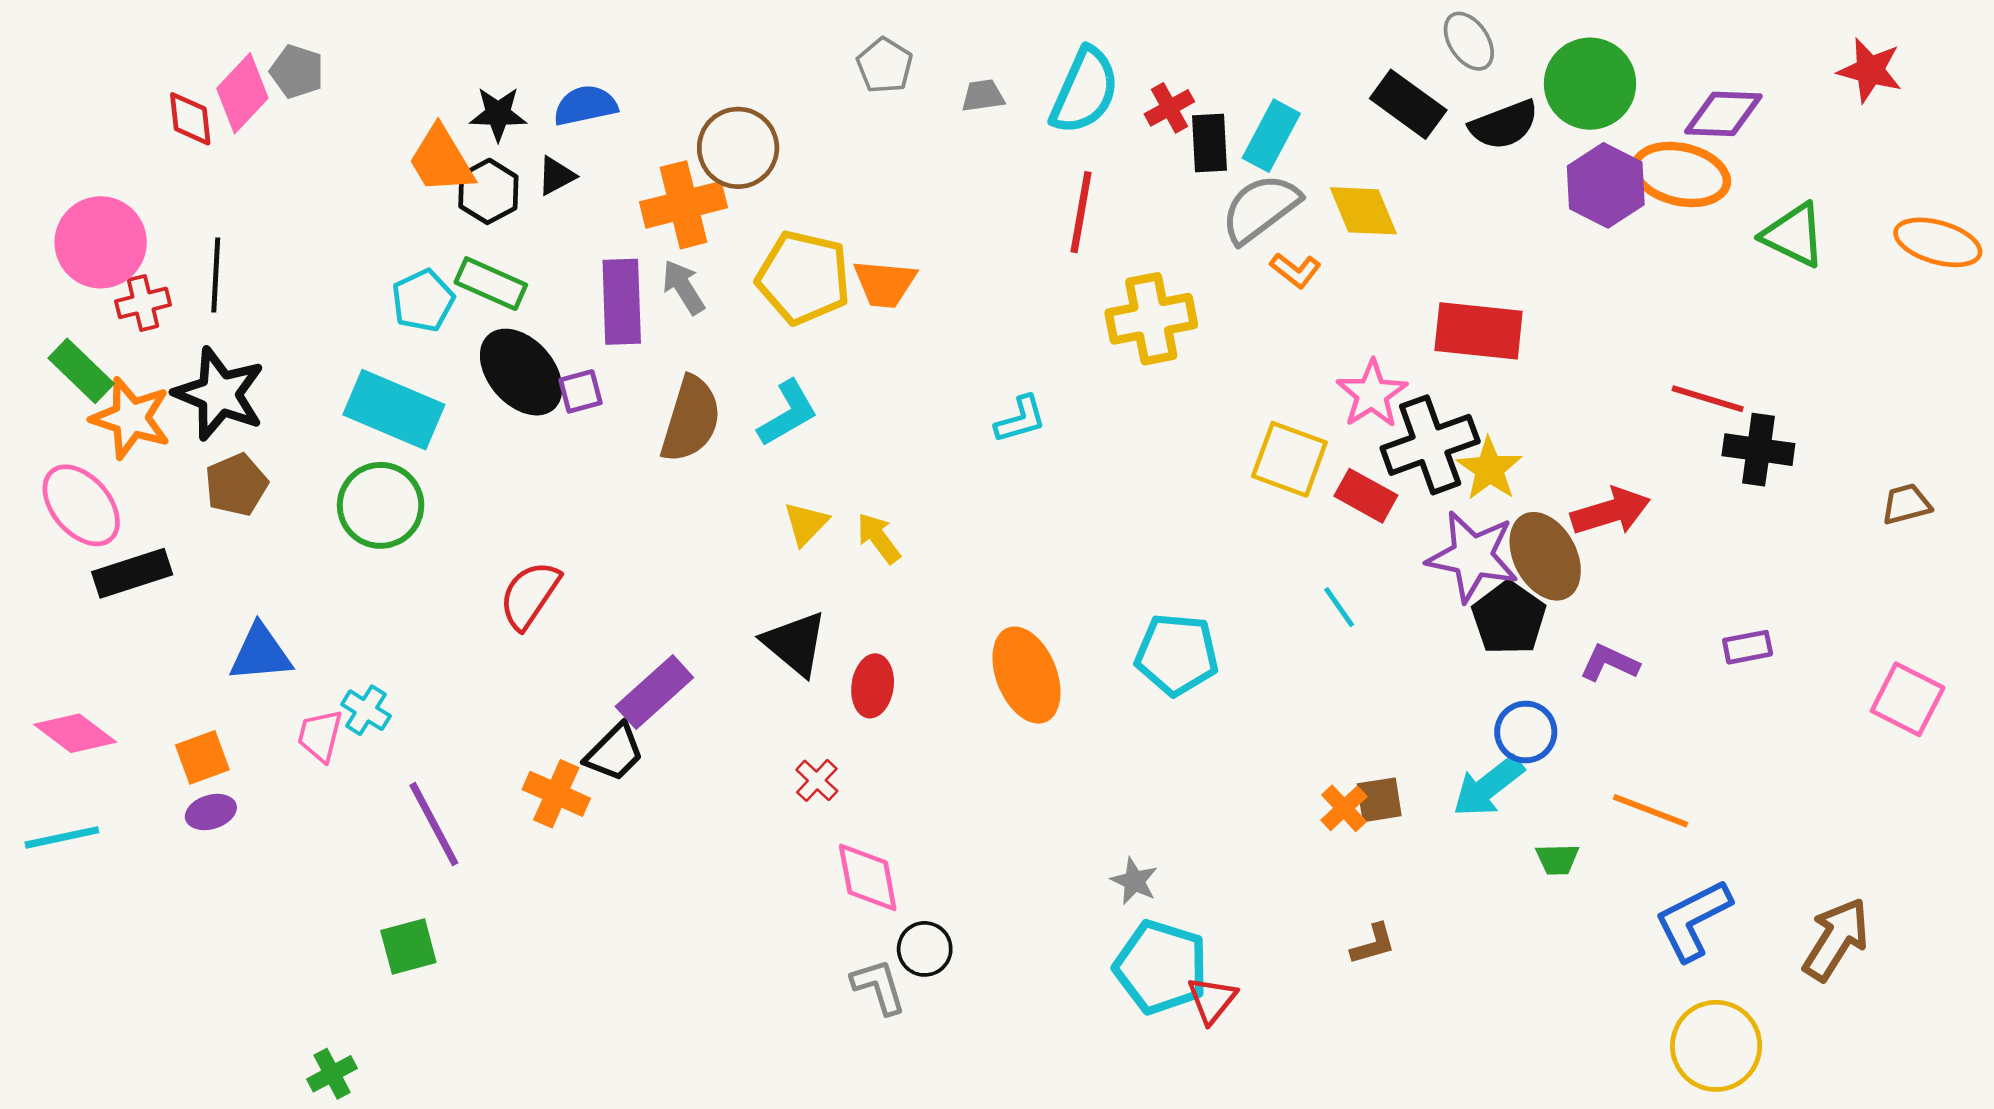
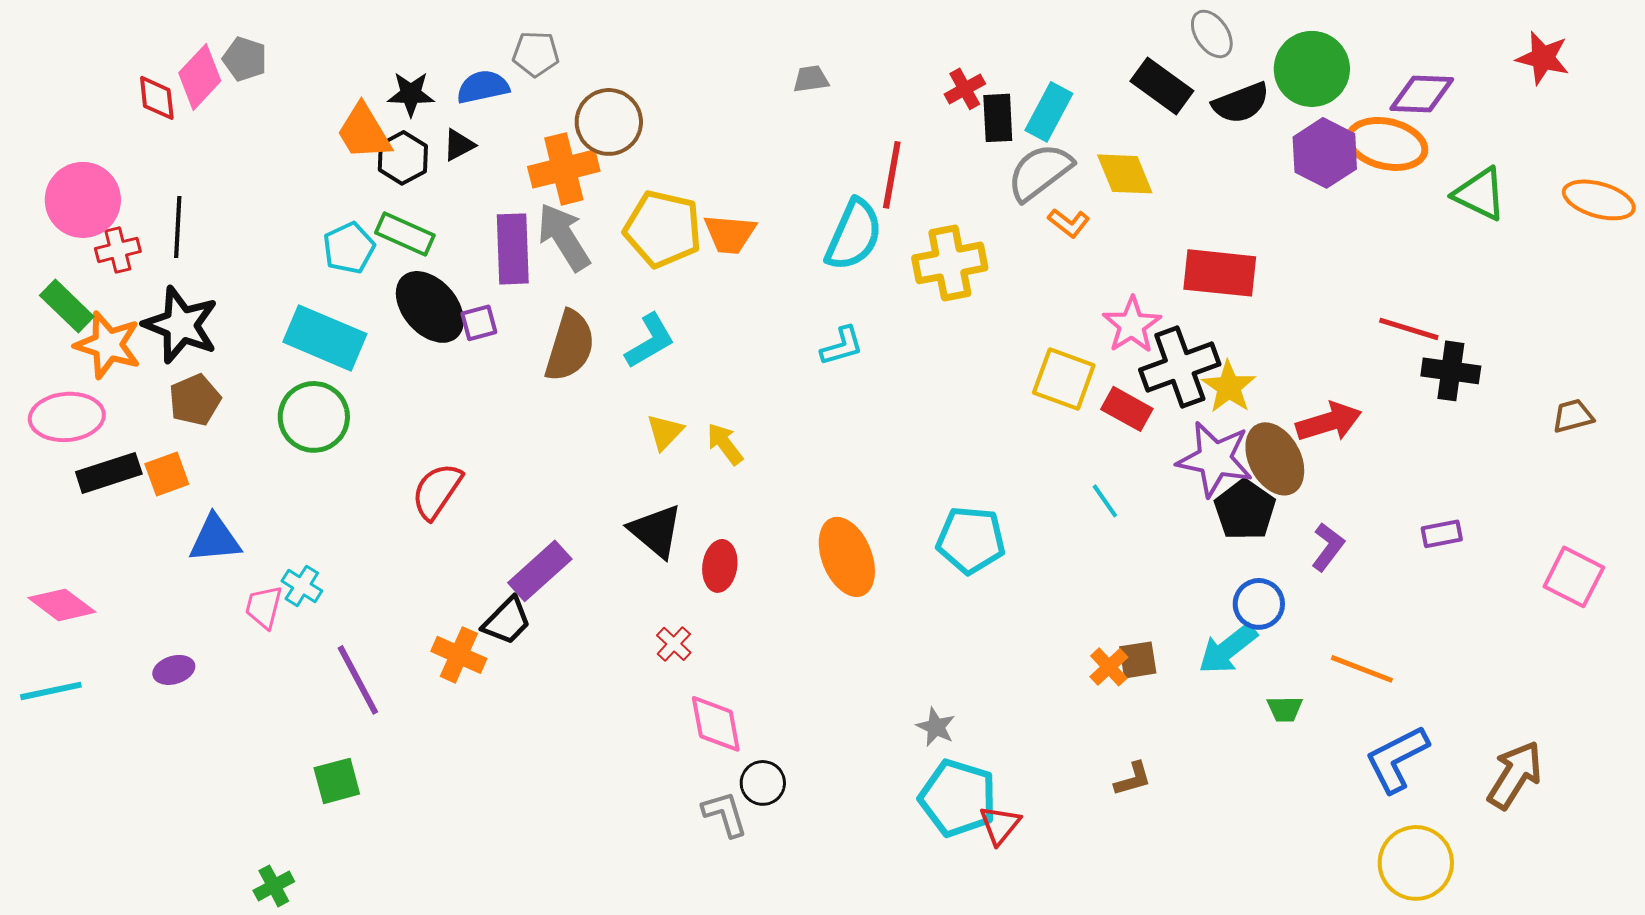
gray pentagon: (885, 65) -> (536, 54), moved, turned -30
cyan semicircle: (1085, 91) -> (854, 235), moved
gray arrow: (684, 287) -> (564, 237), size x1.5
pink ellipse: (81, 505) -> (67, 417), turned -54
purple L-shape: (1609, 663) -> (1328, 547), turned 102
orange square: (202, 757) -> (167, 474), moved

